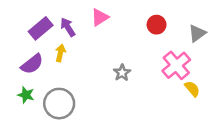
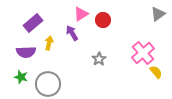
red circle: (157, 25) -> (103, 20), moved
purple arrow: (68, 27) -> (72, 33), moved
gray triangle: (197, 33) -> (158, 14), moved
purple semicircle: (32, 64) -> (26, 52), turned 36

